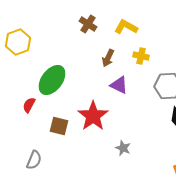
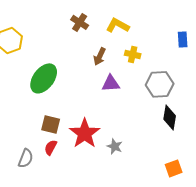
purple triangle: (119, 85) -> (111, 83), turned -30
red semicircle: (29, 105) -> (51, 147), moved
red star: (93, 116) -> (85, 133), moved

